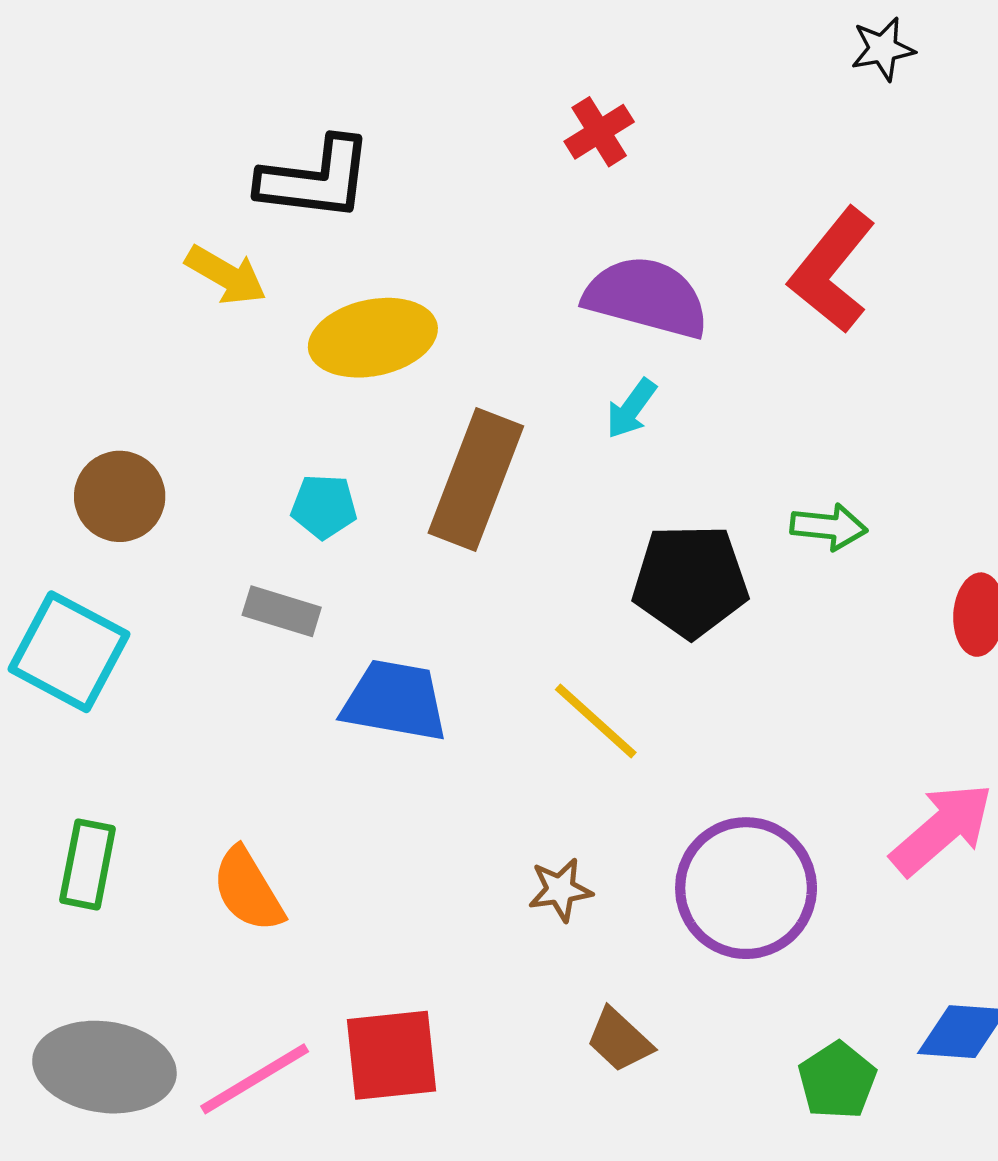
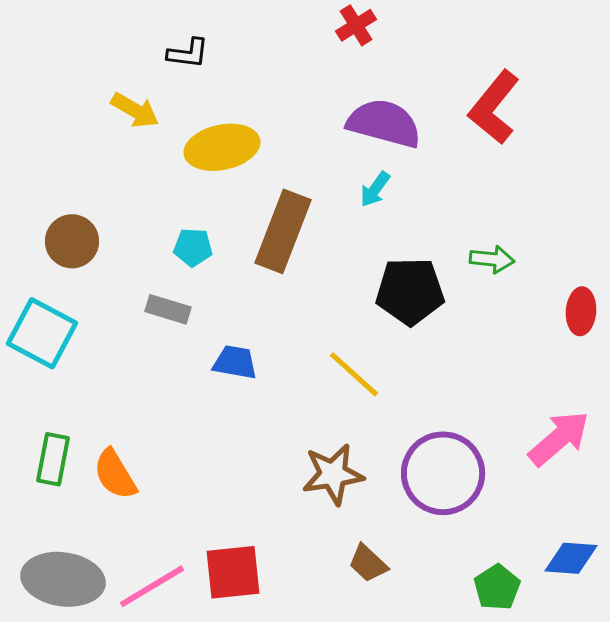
black L-shape: (315, 179) -> (188, 53), size x0.6
blue trapezoid: (395, 701) -> (235, 362), size x0.7
orange semicircle: (248, 890) -> (115, 474), moved
brown star: (560, 890) -> (333, 474), size x1.6

